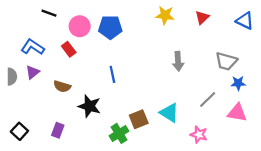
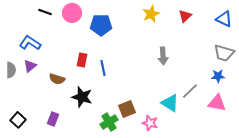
yellow star: (165, 15) -> (151, 14), turned -30
pink circle: (80, 26) -> (72, 13), moved
red rectangle: (69, 49) -> (82, 60), moved, turned 48
gray trapezoid: (226, 61) -> (224, 53), moved
cyan triangle: (169, 113) -> (170, 103), moved
pink star: (199, 135) -> (150, 123), moved

